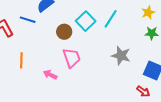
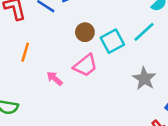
cyan square: (86, 21) -> (112, 41), moved
pink trapezoid: (72, 58) -> (85, 65), turned 55

